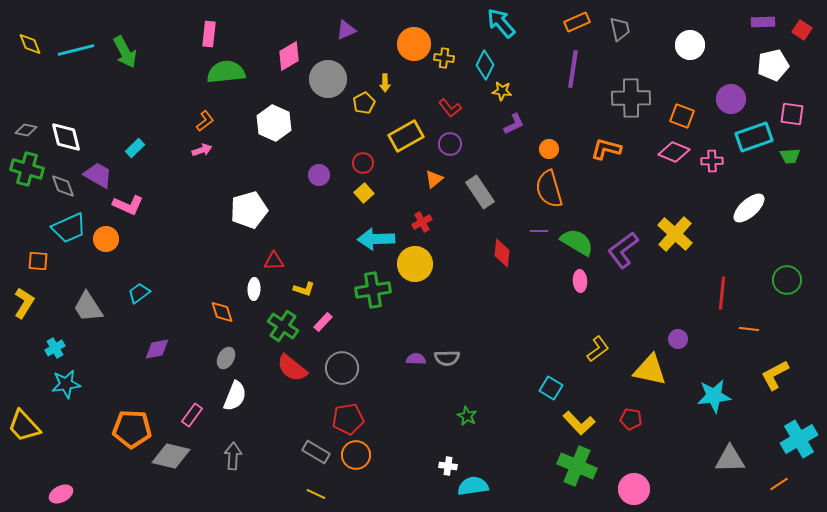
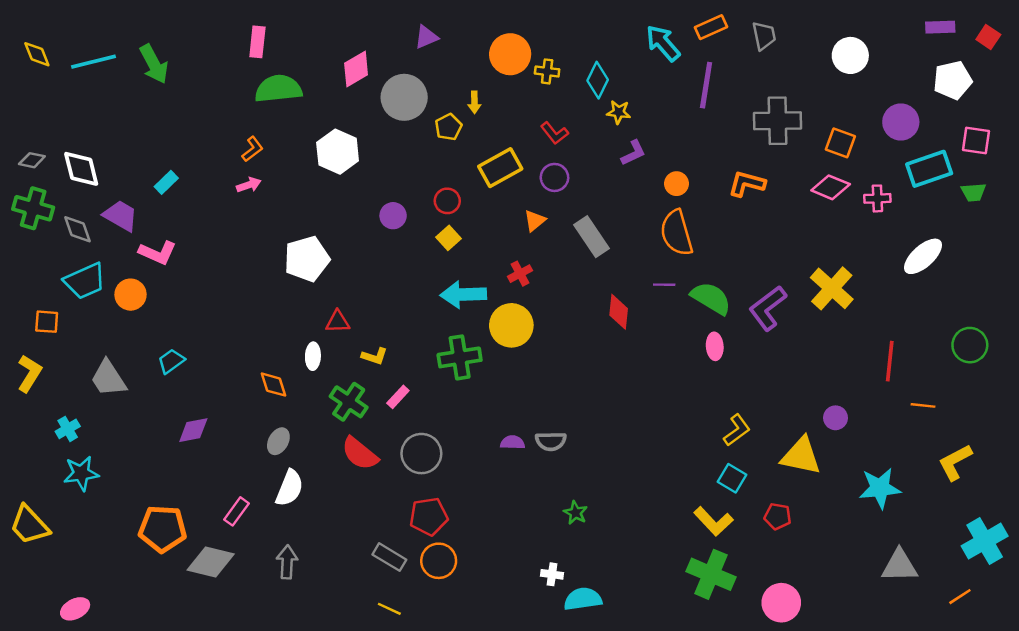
cyan arrow: (501, 23) -> (663, 43), moved
cyan square: (551, 388) -> (732, 478), moved

